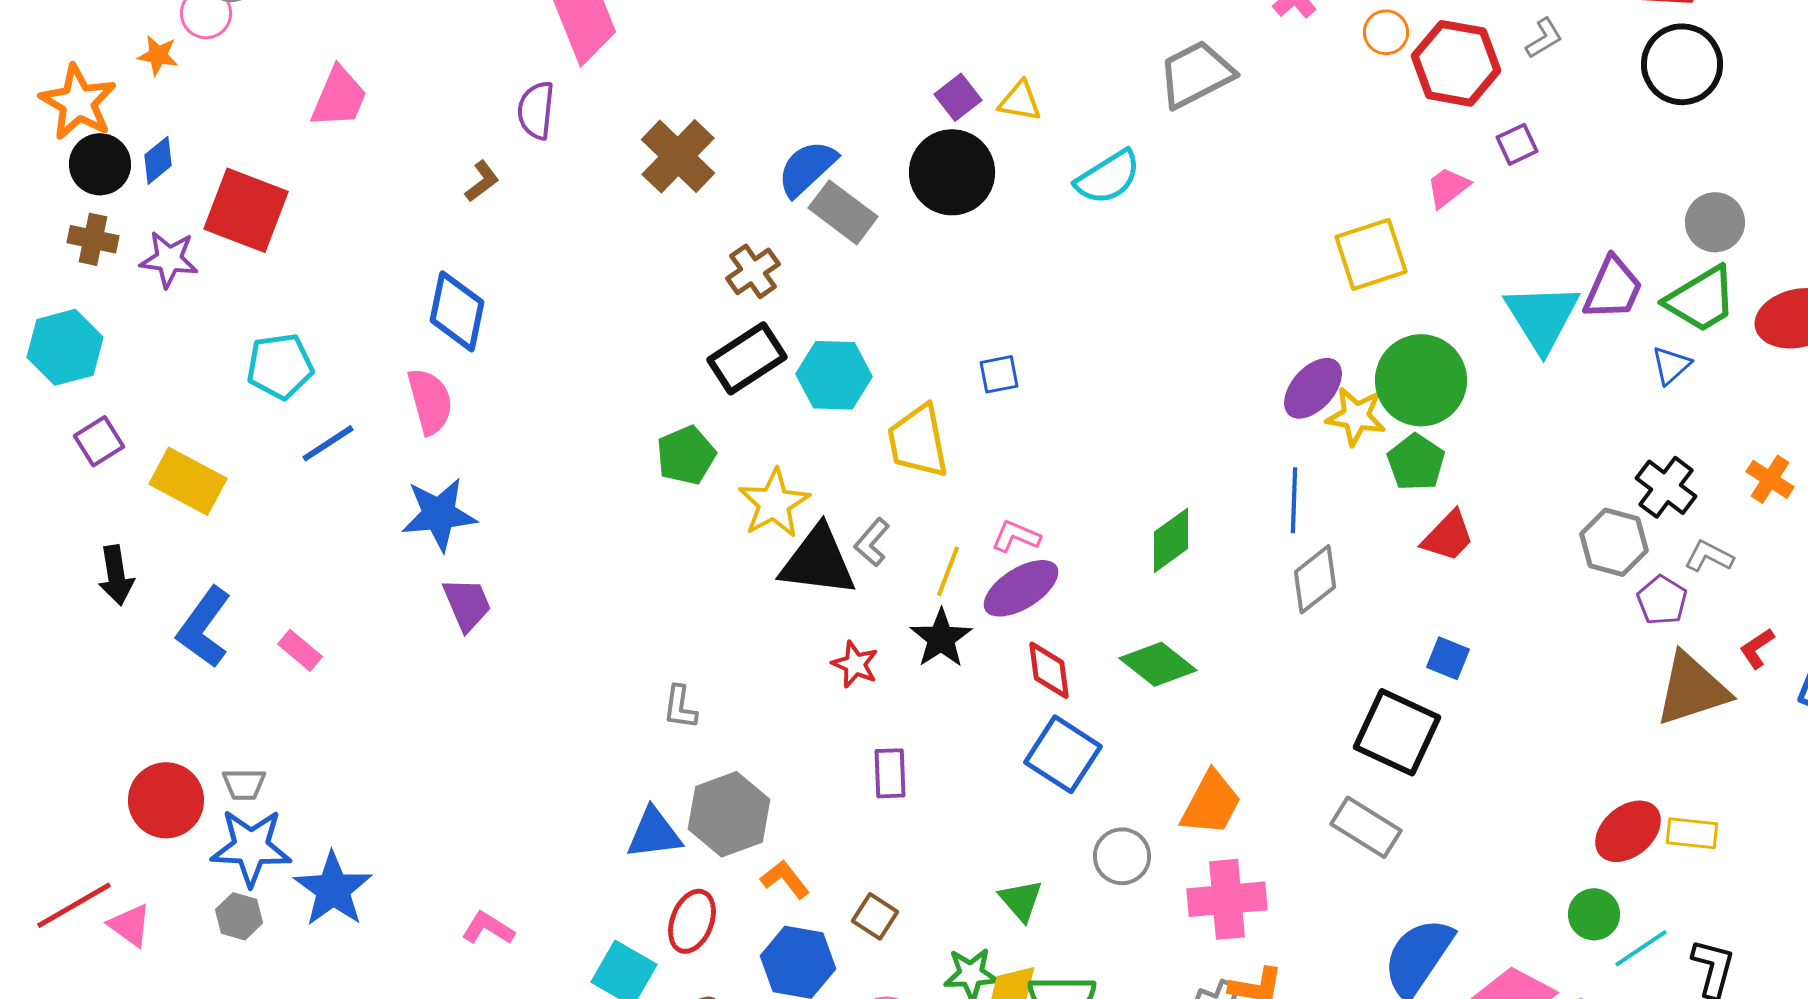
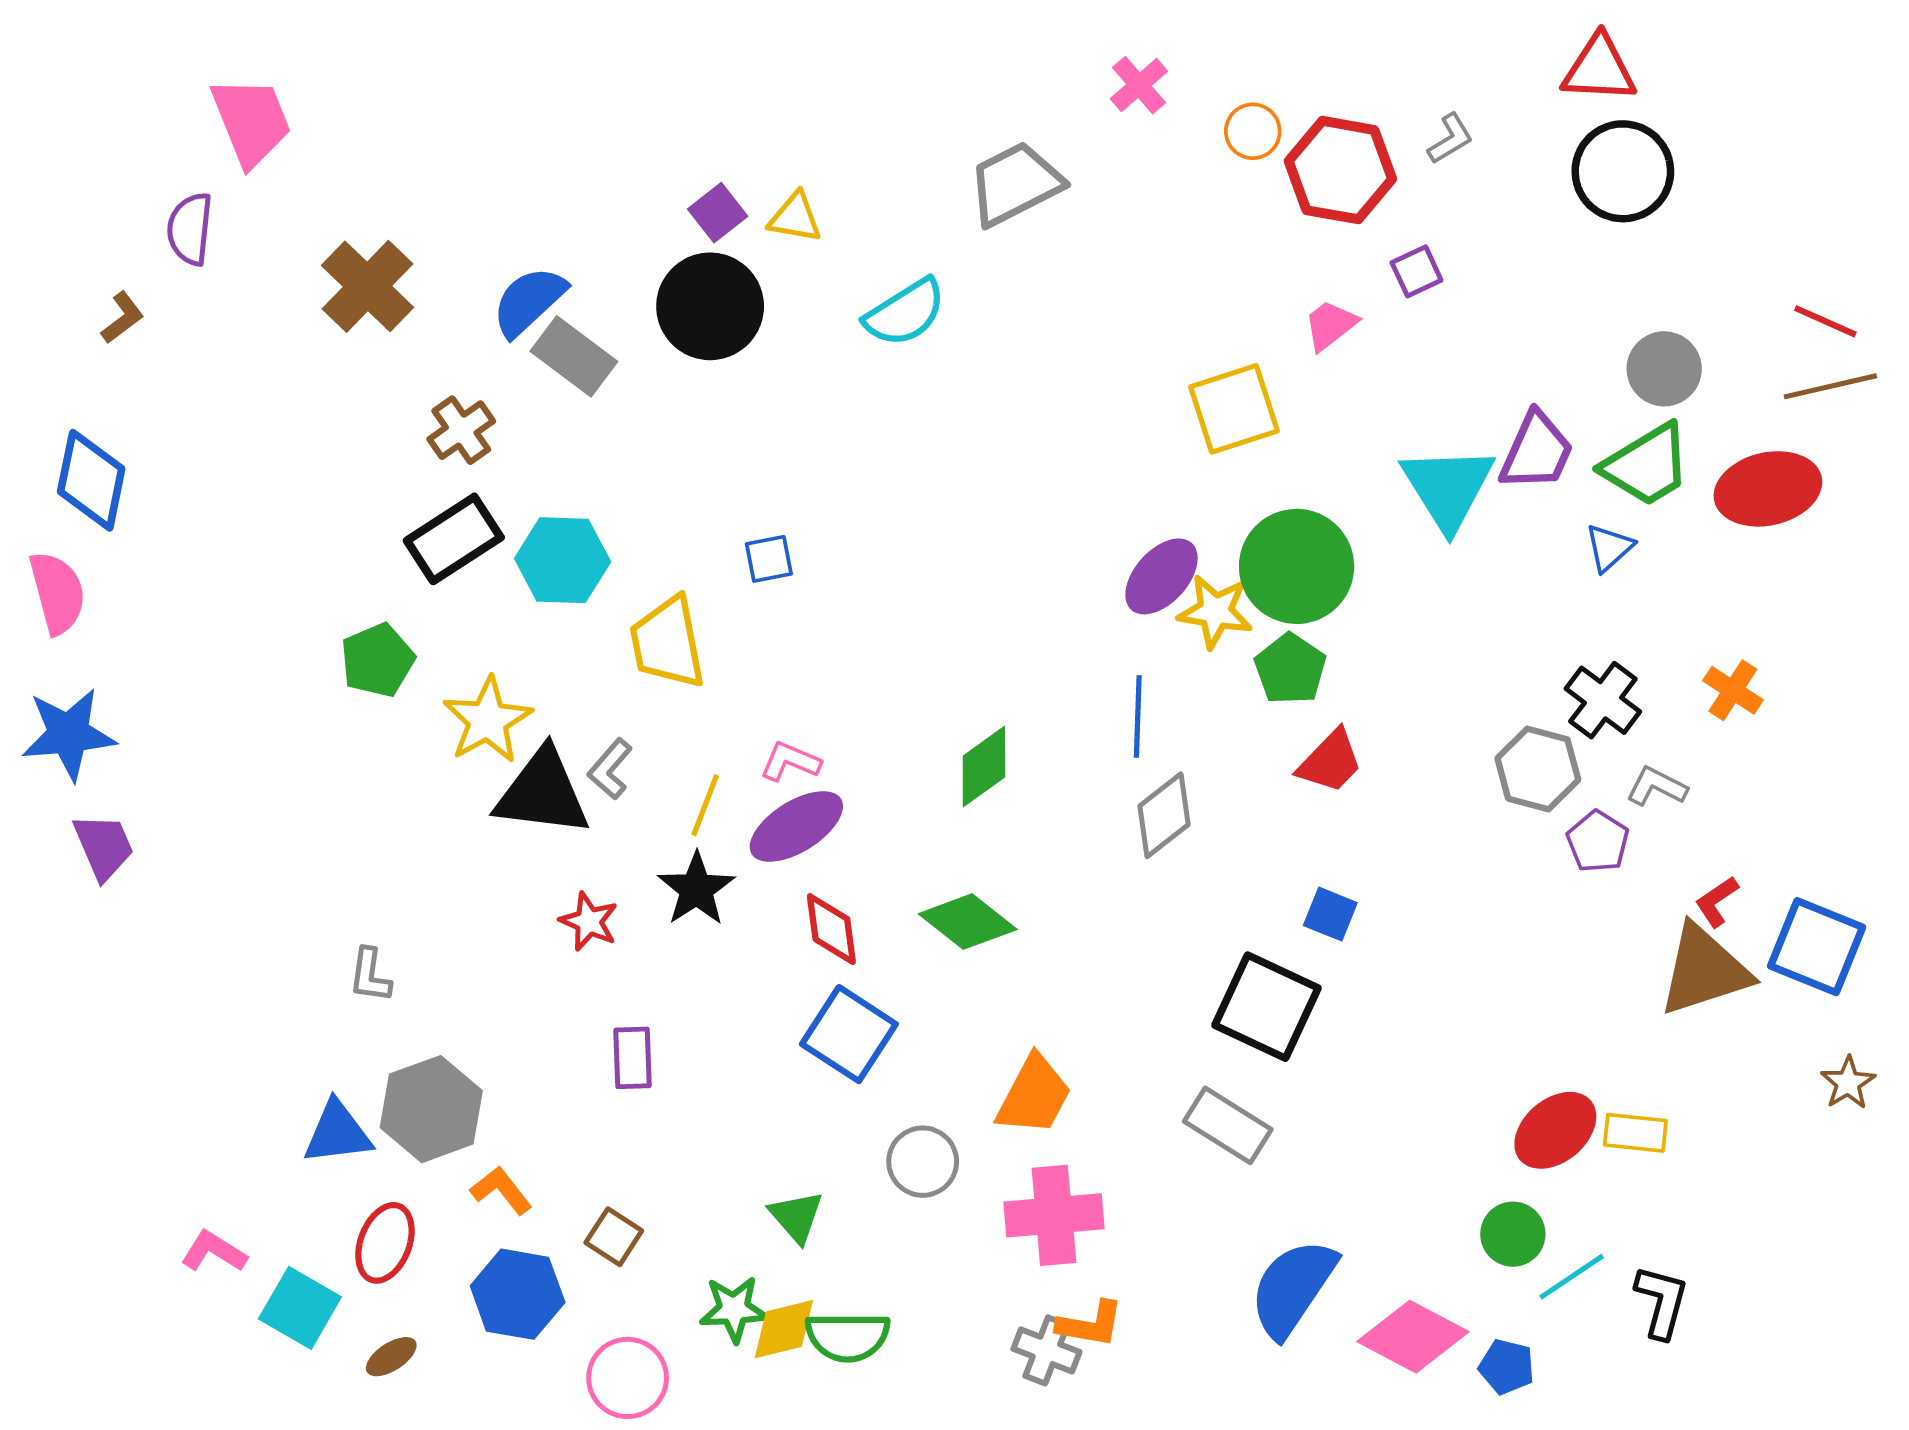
brown triangle: (1692, 689) -> (1704, 970), moved
pink L-shape: (488, 928) -> (214, 1252), moved

